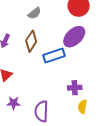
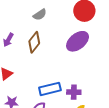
blue rectangle: (54, 55) -> (50, 89), moved

